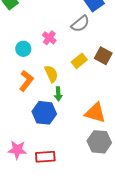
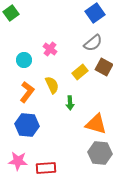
gray semicircle: (80, 24) -> (93, 43), moved
green arrow: (58, 94) -> (70, 103), moved
blue hexagon: (44, 113) -> (27, 125), moved

